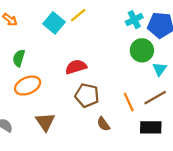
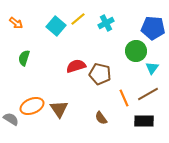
cyan cross: (134, 20) -> (106, 23), moved
orange ellipse: (28, 86) -> (32, 106), moved
brown pentagon: (87, 95) -> (100, 74), moved
brown triangle: (45, 122) -> (59, 109), moved

